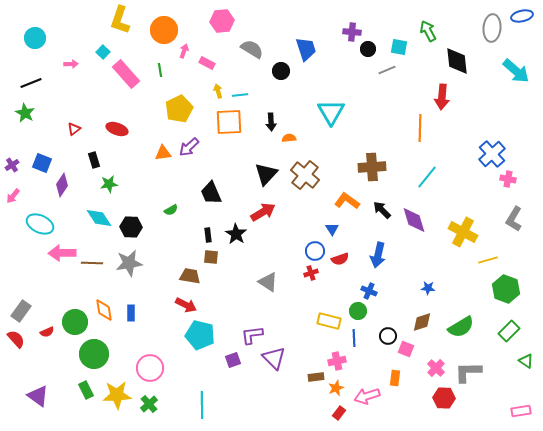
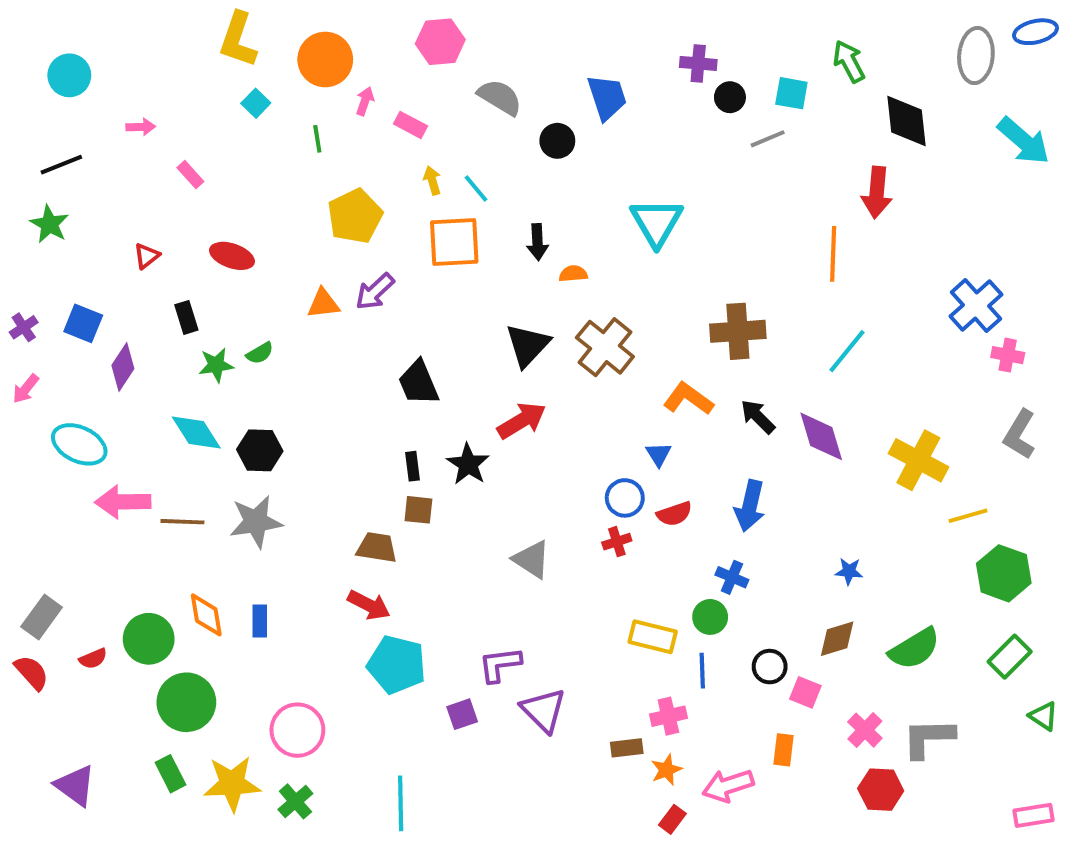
cyan square: (103, 52) -> (256, 103), moved
pink rectangle: (126, 74) -> (190, 175), moved, size x0.5
cyan line: (240, 95) -> (476, 188), turned 56
green semicircle: (171, 210) -> (260, 353), moved

